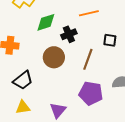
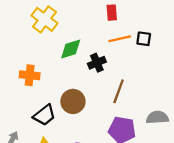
black square: (110, 40) -> (144, 39), moved
brown circle: (54, 57) -> (73, 101), moved

